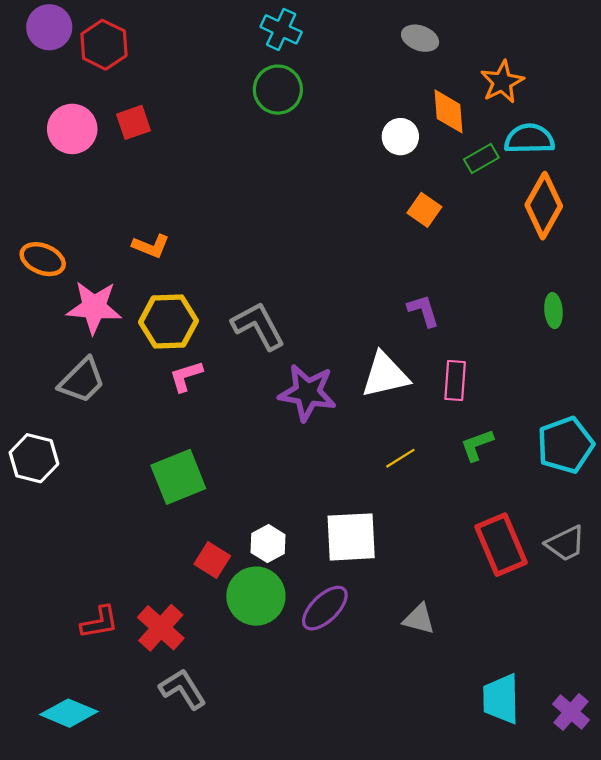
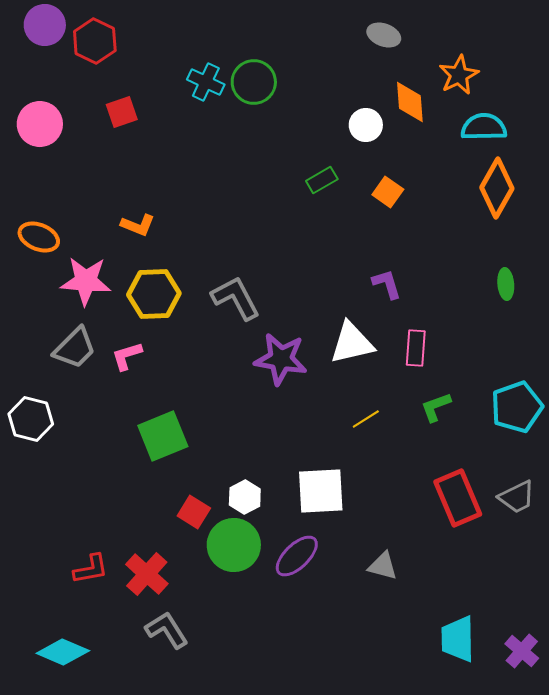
cyan cross: (281, 29) -> (206, 82), moved
pink circle: (72, 129) -> (40, 124), moved
green rectangle: (481, 158) -> (322, 180), moved
pink L-shape: (186, 376) -> (127, 356), moved

